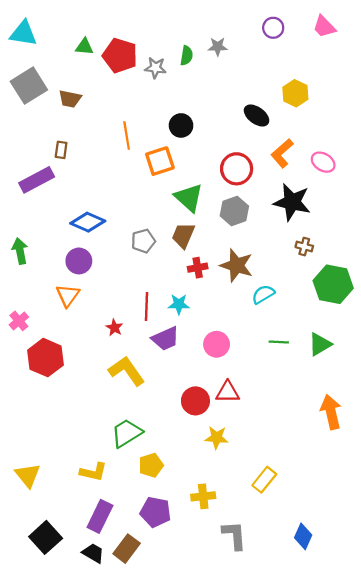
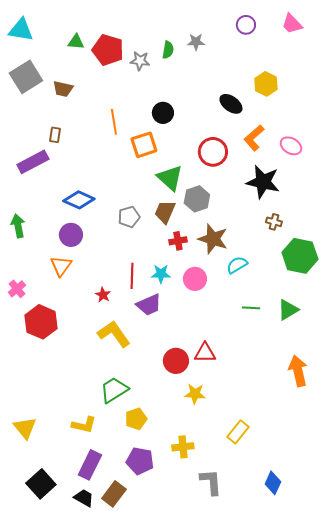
gray hexagon: (234, 211) -> (197, 199), moved
pink circle: (217, 344) -> (195, 279), moved

